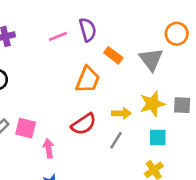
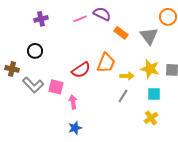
purple semicircle: (88, 30) -> (102, 14), turned -48
orange trapezoid: (88, 80) -> (106, 63), moved
yellow star: (152, 104) -> (150, 69), turned 30
red semicircle: (84, 124) -> (81, 70), moved

